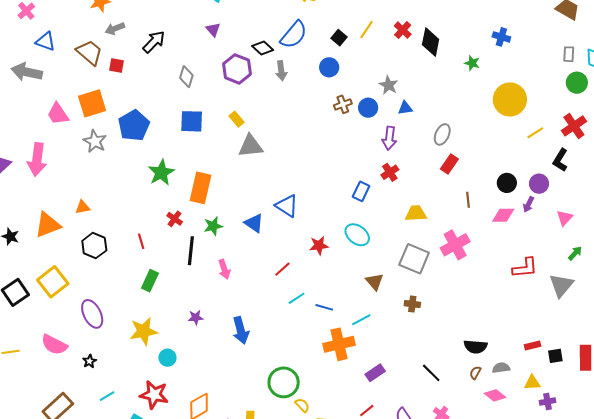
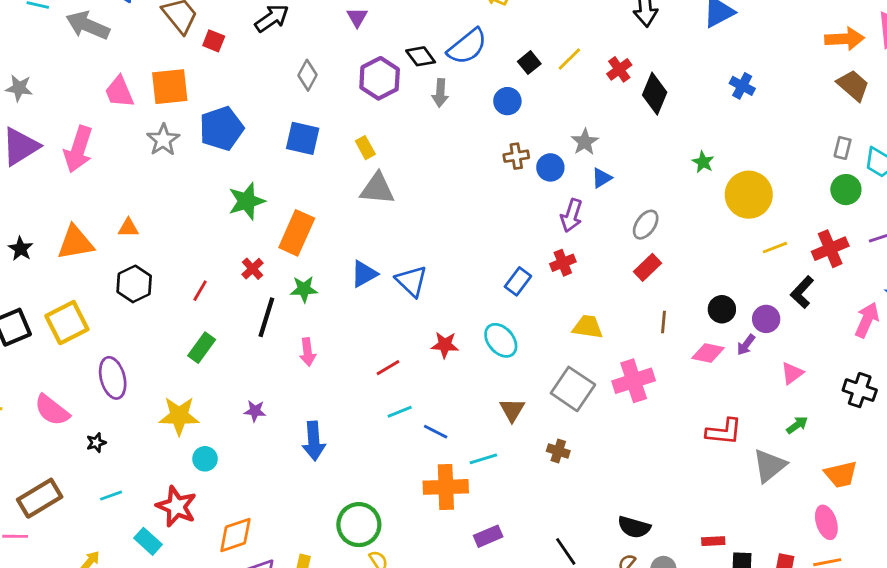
blue cross: (501, 37) -> (742, 86), moved
green star: (472, 63) -> (703, 162), moved
blue triangle: (405, 108) -> (602, 178), turned -35
blue triangle: (254, 223) -> (364, 274), moved, turned 45
red line: (141, 241) -> (200, 291), turned 35

